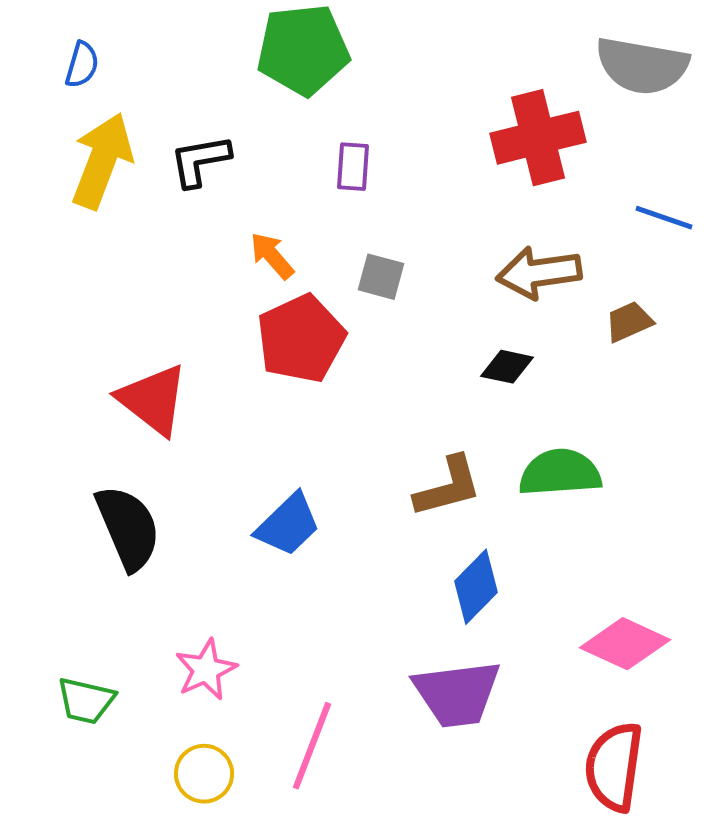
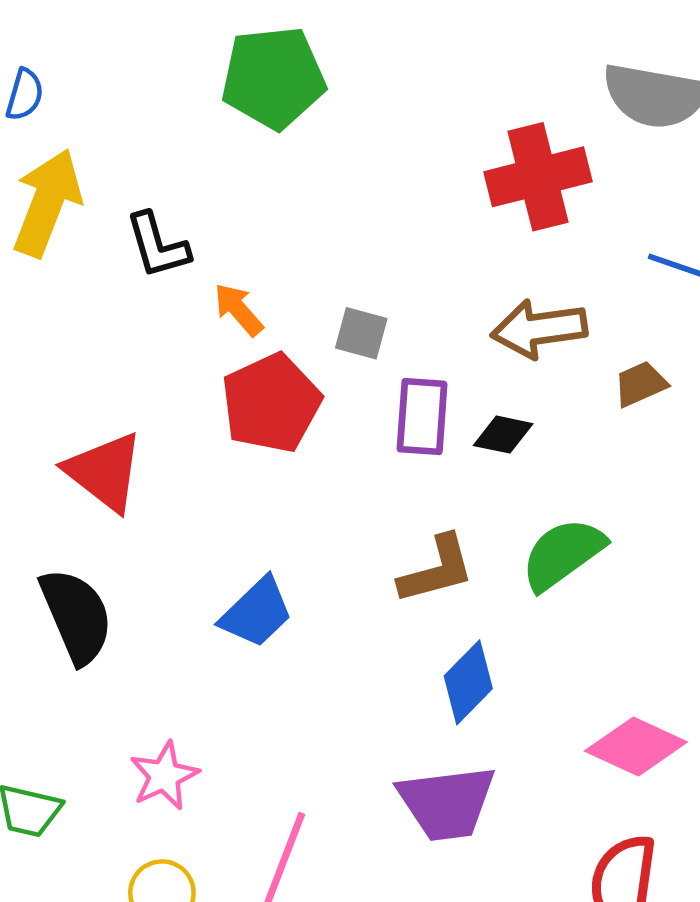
black L-shape: (200, 161) -> (157, 245), moved, turned -96
purple rectangle: (353, 167) -> (422, 417), moved, size x1.4
green semicircle: (560, 473) -> (563, 554), turned -32

